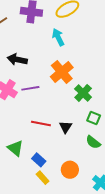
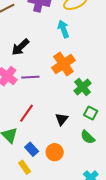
black arrow: (17, 60) -> (20, 47), turned -60
red line: (41, 123) -> (26, 113), moved, turned -72
orange circle: (70, 170) -> (55, 152), moved
yellow rectangle: (43, 178) -> (25, 167), moved

